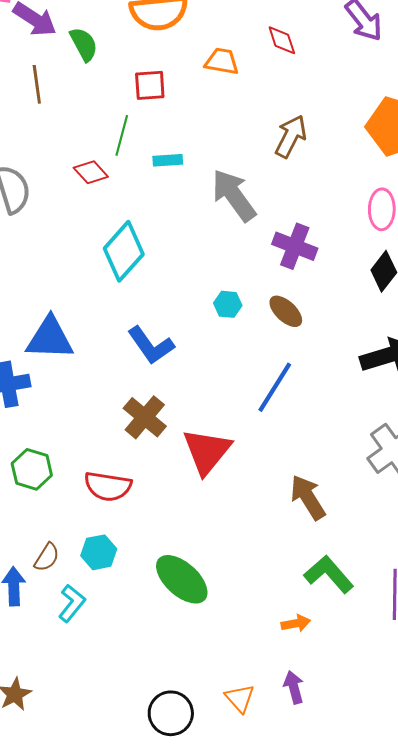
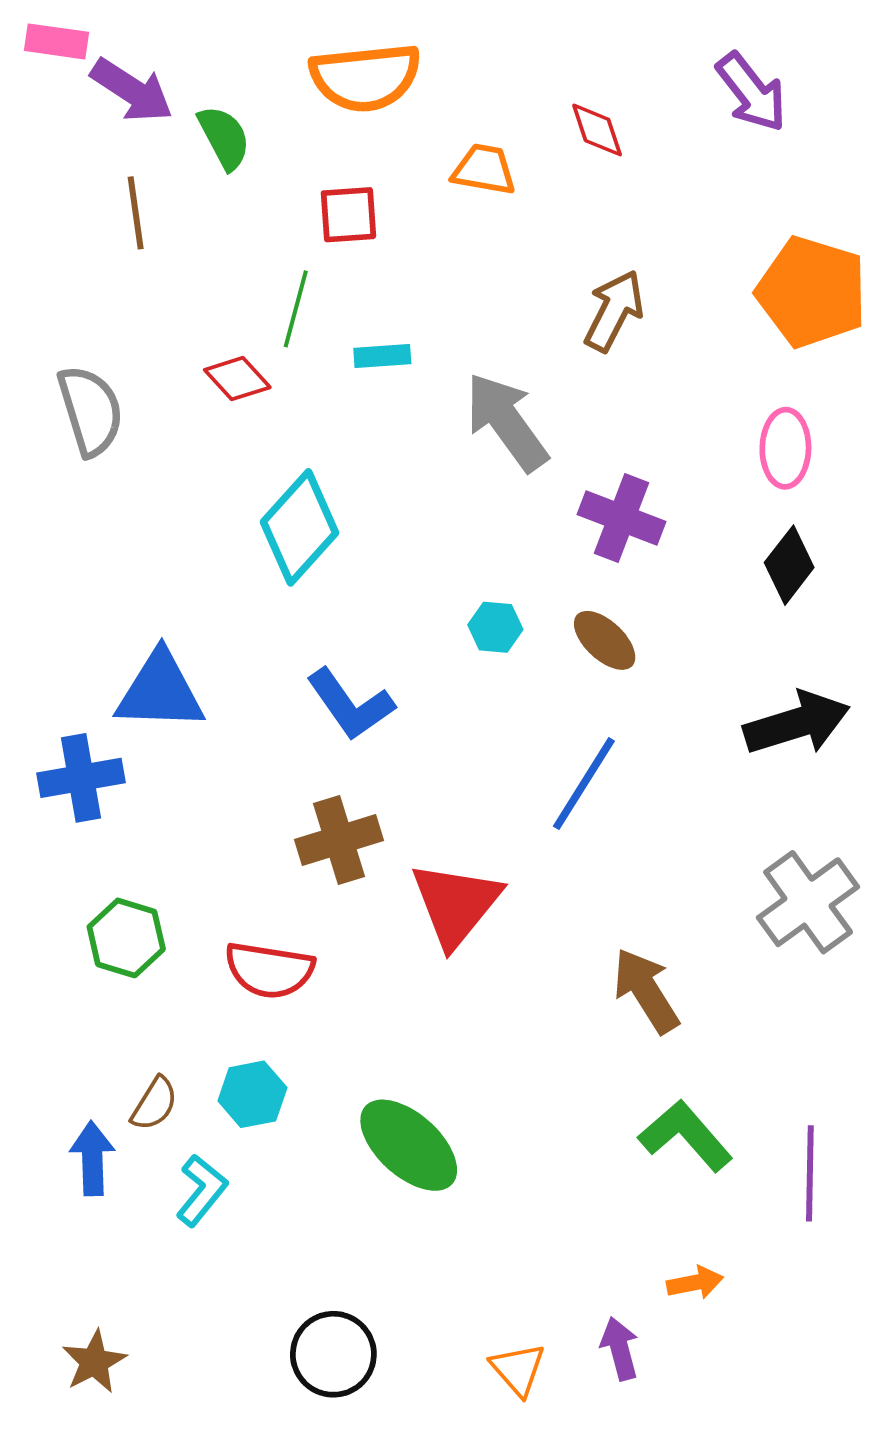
brown cross: (145, 417) -> (339, 840), turned 33
orange arrow: (296, 623) -> (695, 1283), moved
black circle: (171, 713) -> (333, 1354), moved

